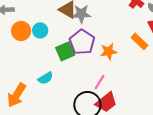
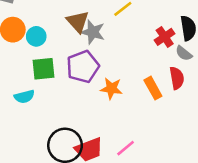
green square: (65, 51) -> (43, 69), moved
pink line: (100, 82) -> (126, 148), moved

